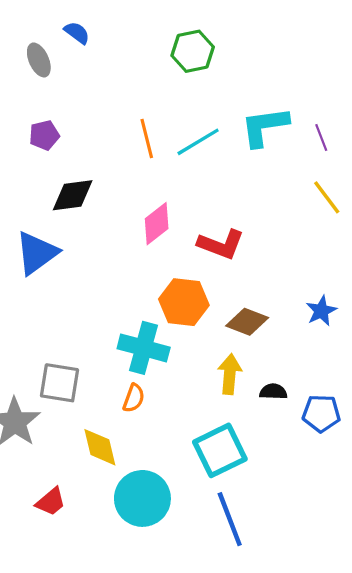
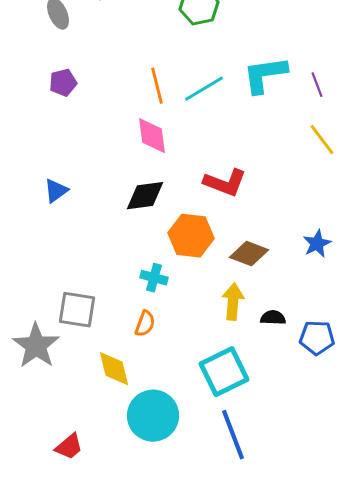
black diamond: (73, 195) -> (145, 196), moved
pink diamond: (157, 224) -> (152, 136), moved, turned -60
blue triangle: (37, 253) -> (56, 191), size x0.6
cyan cross: (144, 348) -> (154, 278), size x0.6
red trapezoid: (51, 502) -> (69, 447), moved

